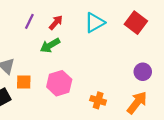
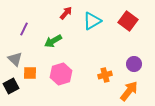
purple line: (29, 21) -> (24, 29), moved
red arrow: (56, 23) -> (66, 13), moved
orange cross: (98, 100) -> (105, 75), moved, turned -32

